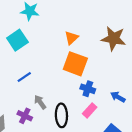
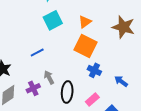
cyan square: (17, 40) -> (53, 20), moved
pink rectangle: (90, 110) -> (92, 99), moved
purple cross: (25, 116) -> (33, 88), turned 32

